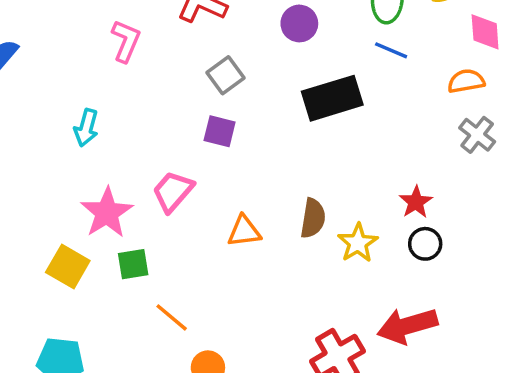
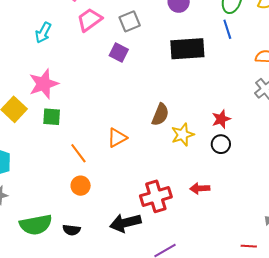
blue line: (391, 50) -> (227, 29), turned 36
pink trapezoid: (173, 191) -> (90, 20), moved
orange triangle: (244, 231) -> (117, 138), moved, turned -35
orange line: (172, 317) -> (78, 153), moved
red arrow: (407, 326) -> (200, 188), size x0.6

